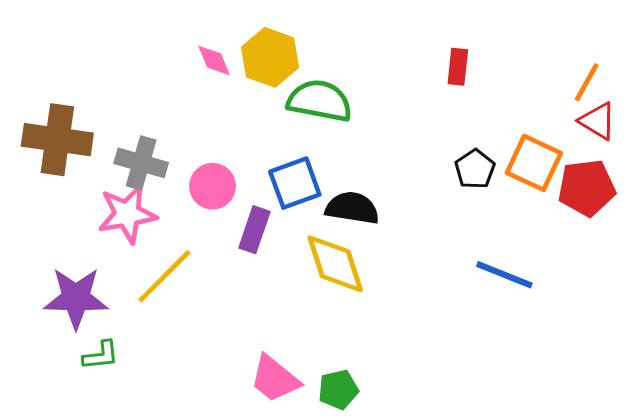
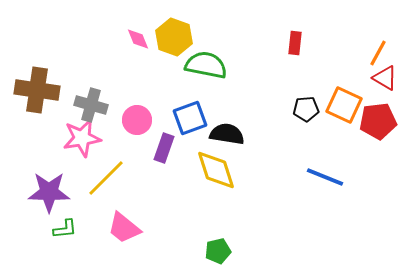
black pentagon: (475, 169) -> (306, 109), turned 30
pink trapezoid: (275, 379) -> (124, 228), moved

